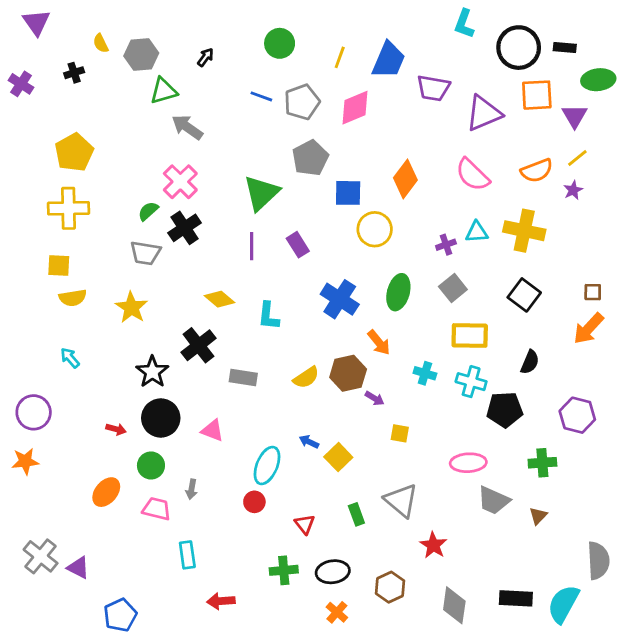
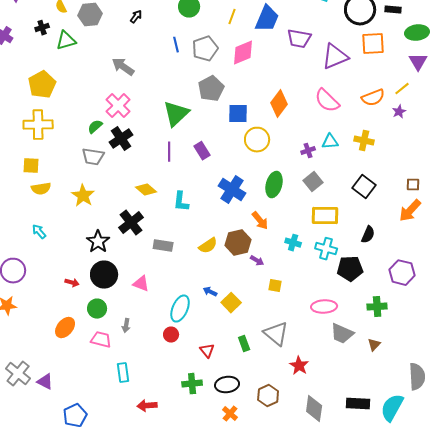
green triangle: (164, 91) -> (66, 41), moved
blue line: (261, 96) -> (176, 45), turned 56
purple triangle: (575, 116) -> (418, 62), moved
yellow cross: (524, 231) -> (364, 141), size x0.7

